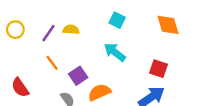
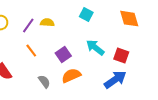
cyan arrow: (115, 52) -> (95, 48), moved
purple square: (78, 76) -> (63, 55), moved

